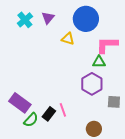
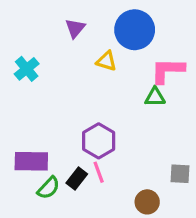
cyan cross: (25, 20) -> (27, 69), moved
purple hexagon: (92, 84) -> (99, 141), moved
gray square: (114, 102) -> (180, 174), moved
purple rectangle: (20, 103) -> (31, 161), turned -35

